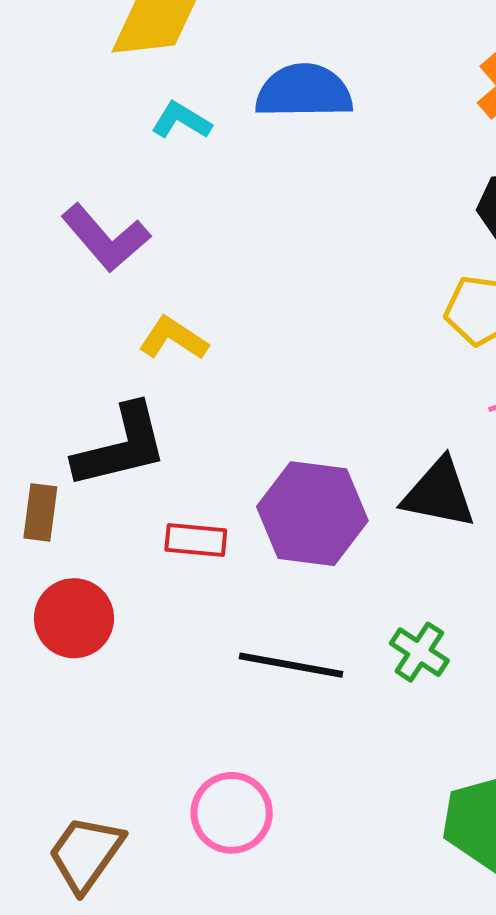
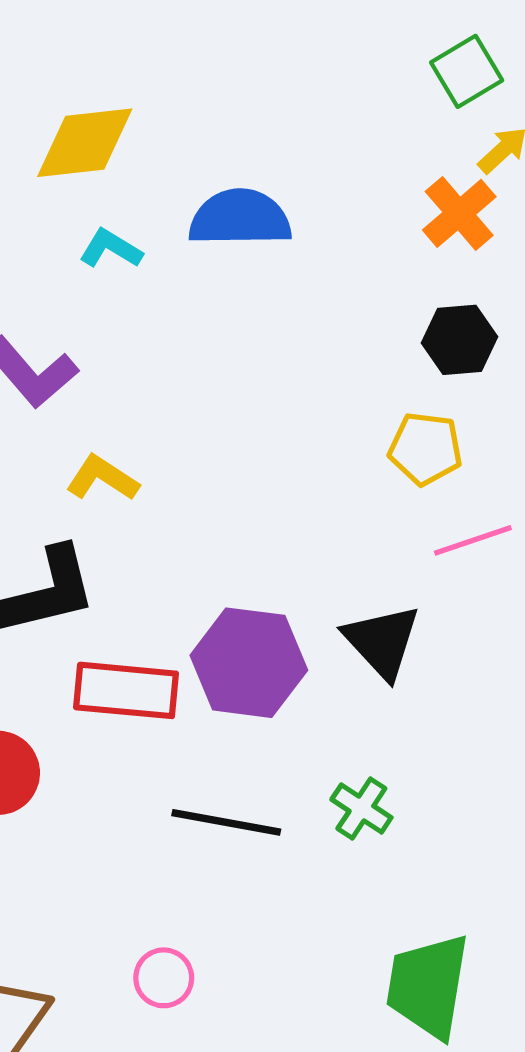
black triangle: (439, 493) -> (382, 641), turned 36
red rectangle: (196, 540) -> (126, 690), size x1.6
pink circle: (232, 813) -> (164, 978), size x0.7

